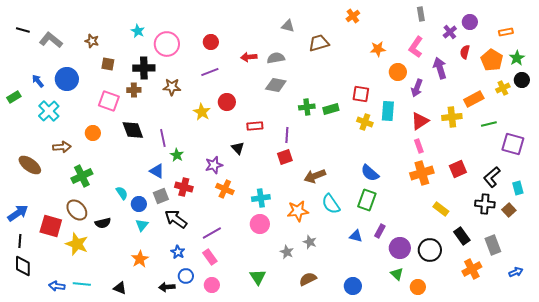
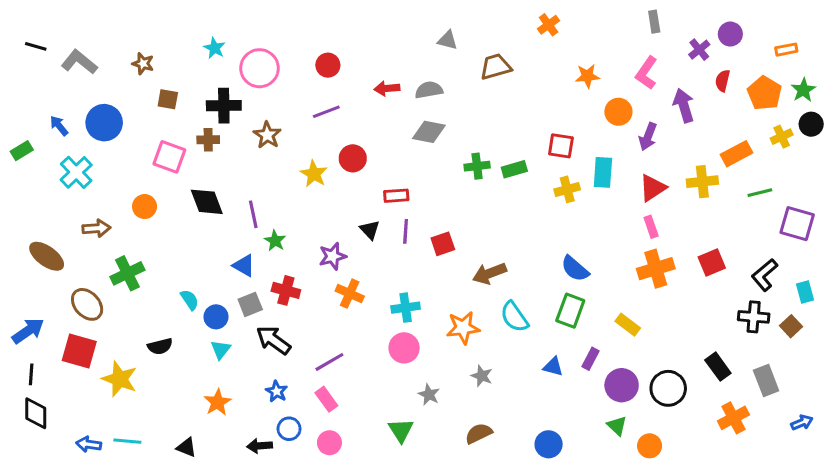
brown star: (172, 87) -> (267, 135), turned 30
yellow cross: (365, 122) -> (567, 189), turned -35
purple line: (287, 135) -> (406, 231), moved
yellow rectangle: (441, 209) -> (628, 325), moved
brown ellipse: (77, 210) -> (87, 304), moved
gray star: (287, 252) -> (429, 395), moved

